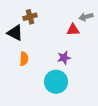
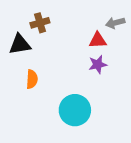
black triangle: (15, 33) -> (20, 44), turned -36
purple star: (64, 58) -> (98, 64), moved

